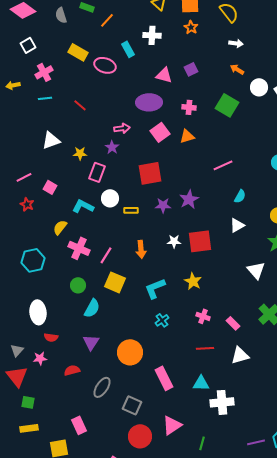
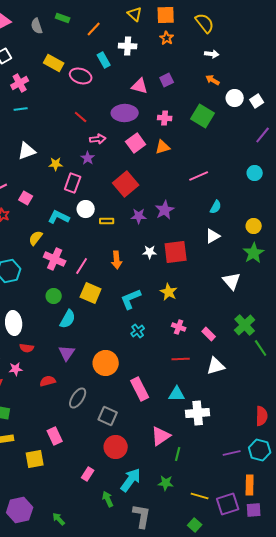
orange line: (107, 20) -> (94, 29), moved
red line: (80, 105) -> (81, 117), moved
red square: (150, 173) -> (126, 184), turned -30
pink triangle: (172, 425) -> (161, 436), moved

